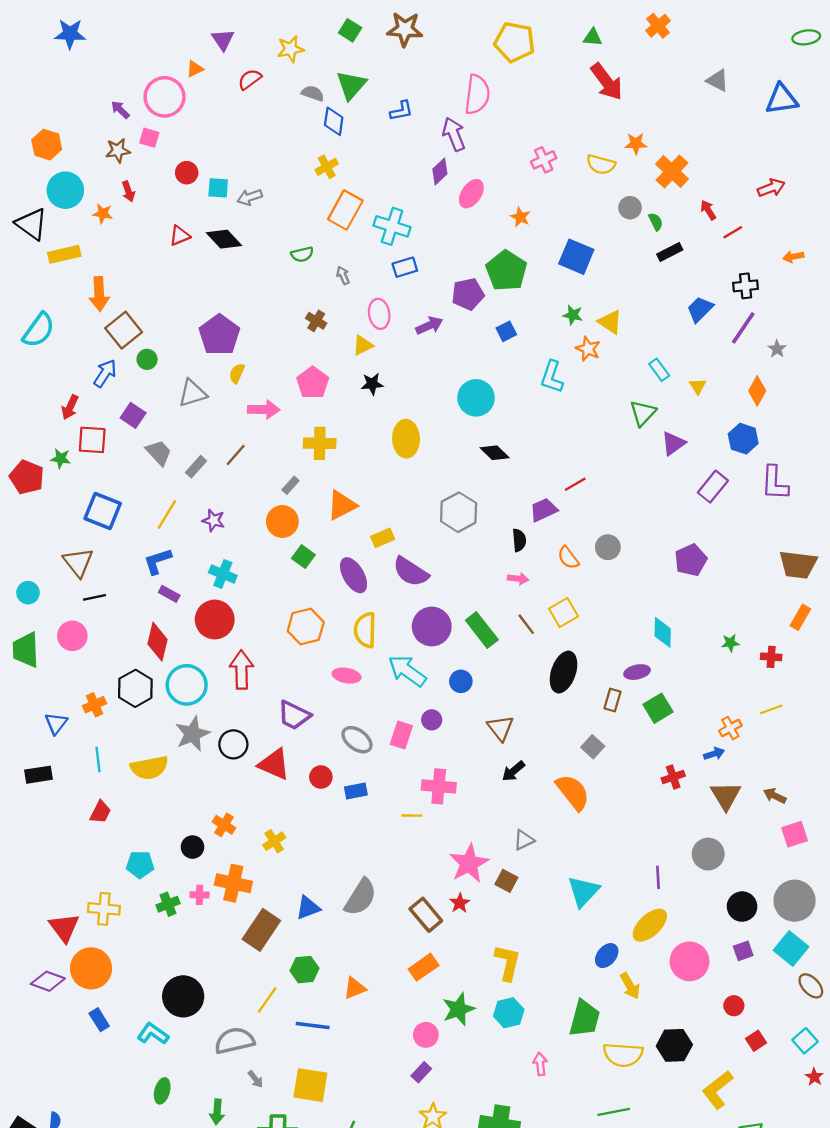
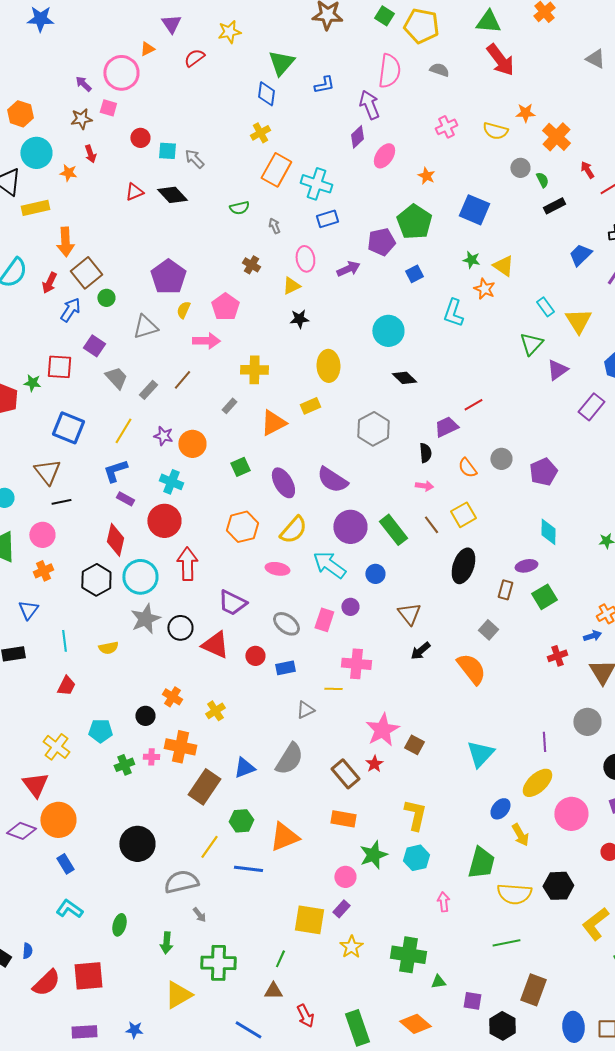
green square: (350, 30) -> (384, 16), moved
green triangle: (593, 37) -> (488, 22), size x1.5
gray semicircle: (313, 93) -> (439, 70), moved
gray arrow: (250, 197) -> (194, 159), turned 65
pink pentagon: (313, 383) -> (225, 307), moved
yellow triangle: (698, 386) -> (578, 321), size x1.8
red arrow: (70, 407) -> (49, 283), moved
orange circle: (282, 522) -> (192, 444), moved
yellow rectangle: (383, 538) -> (310, 406), moved
green square: (303, 557) -> (240, 467), turned 30
purple pentagon: (691, 560) -> (543, 472), moved
yellow semicircle: (365, 630) -> (293, 530), turned -140
orange cross: (95, 705) -> (43, 571), moved
yellow semicircle: (149, 768) -> (108, 648), size x0.6
gray triangle: (524, 840) -> (305, 710), moved
yellow cross: (104, 909) -> (56, 747), moved, turned 32
orange rectangle: (424, 967) -> (343, 819), turned 45
orange triangle: (355, 988) -> (284, 837), size x1.5
cyan L-shape: (153, 1034) -> (69, 909), moved
yellow square: (310, 1085) -> (309, 920), moved

